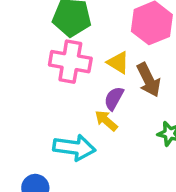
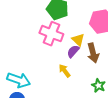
purple semicircle: (114, 98) -> (73, 51), moved
cyan arrow: (74, 148) -> (19, 80), moved

